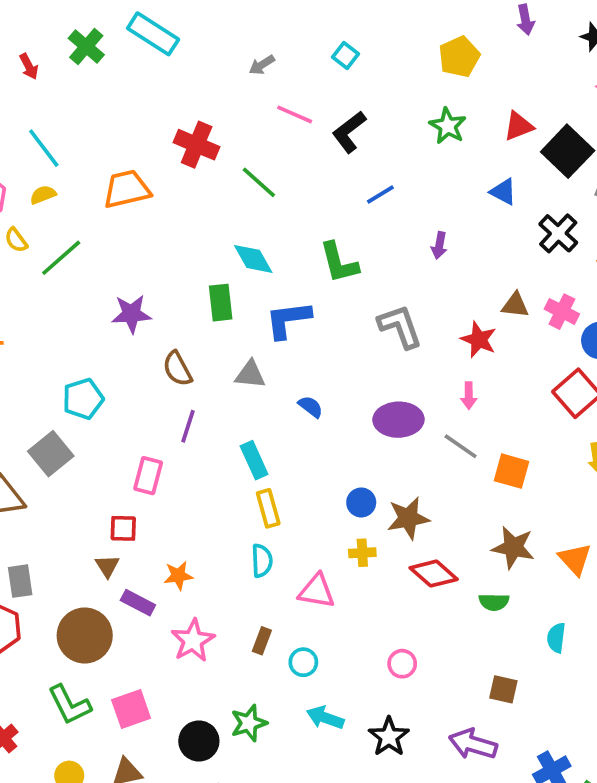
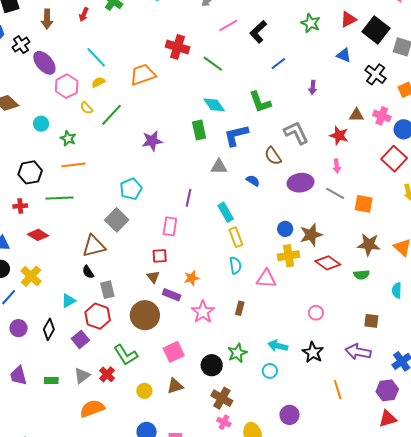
red arrow: (29, 66) -> (84, 14), turned 56
pink line: (295, 114) -> (228, 25), turned -48
brown semicircle: (177, 369) -> (273, 156), moved
yellow cross: (362, 553) -> (289, 256), size x1.5
cyan circle: (303, 662) -> (270, 371), moved
green L-shape: (69, 705) -> (126, 355), moved

